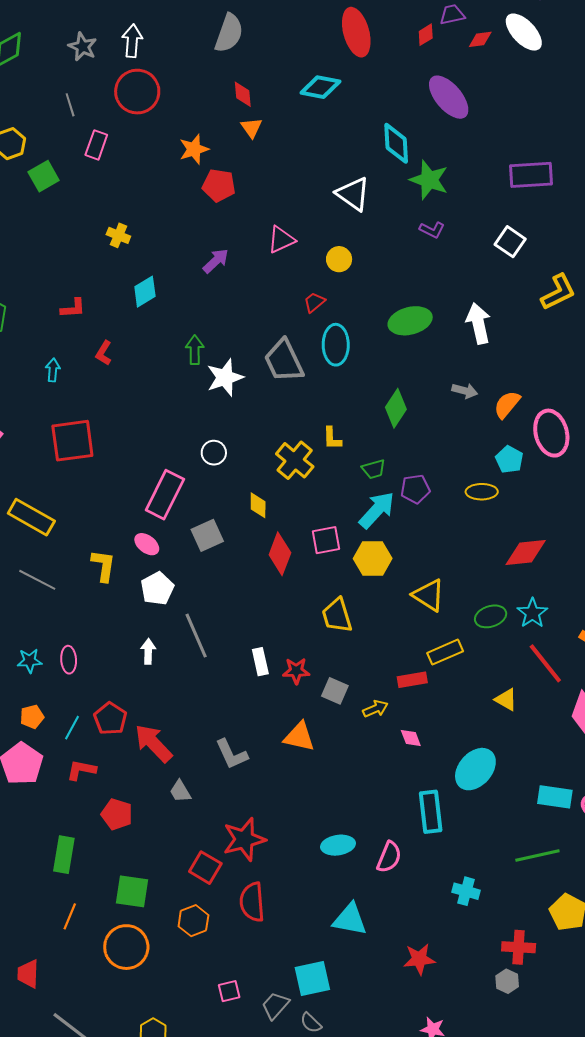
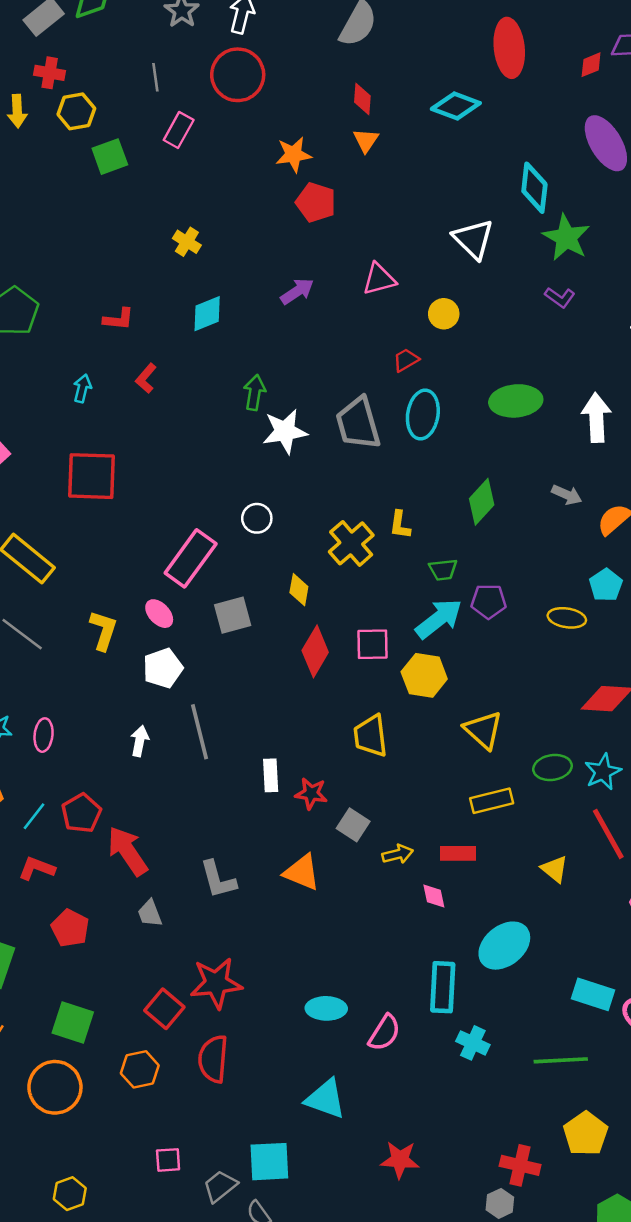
red rectangle: (412, 680) -> (458, 853), moved
cyan cross: (466, 891) -> (473, 1043), moved

